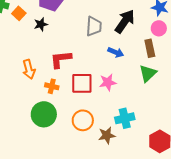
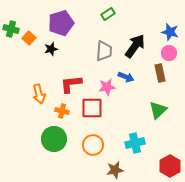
green triangle: (148, 73) -> (158, 110), moved
pink star: (108, 82) -> (107, 87), moved
brown star: (107, 135) -> (115, 170), moved

